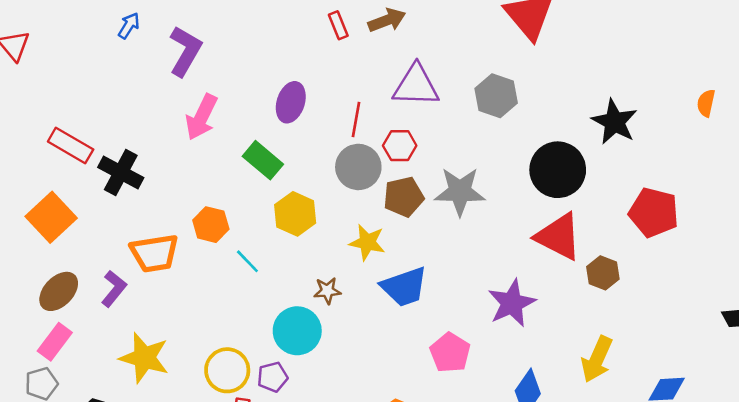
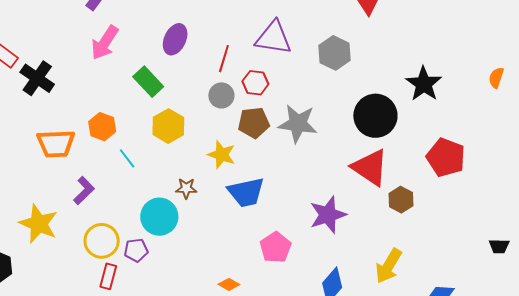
gray circle: (358, 167) -> (221, 95), size x0.7
purple L-shape: (114, 289) -> (84, 191), moved

